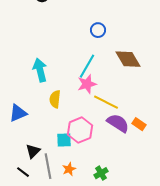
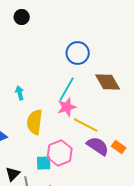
blue circle: (98, 30) -> (78, 53), size x1.5
cyan arrow: (40, 70) -> (20, 93), size x0.6
yellow semicircle: (55, 99) -> (35, 122), size x1.4

